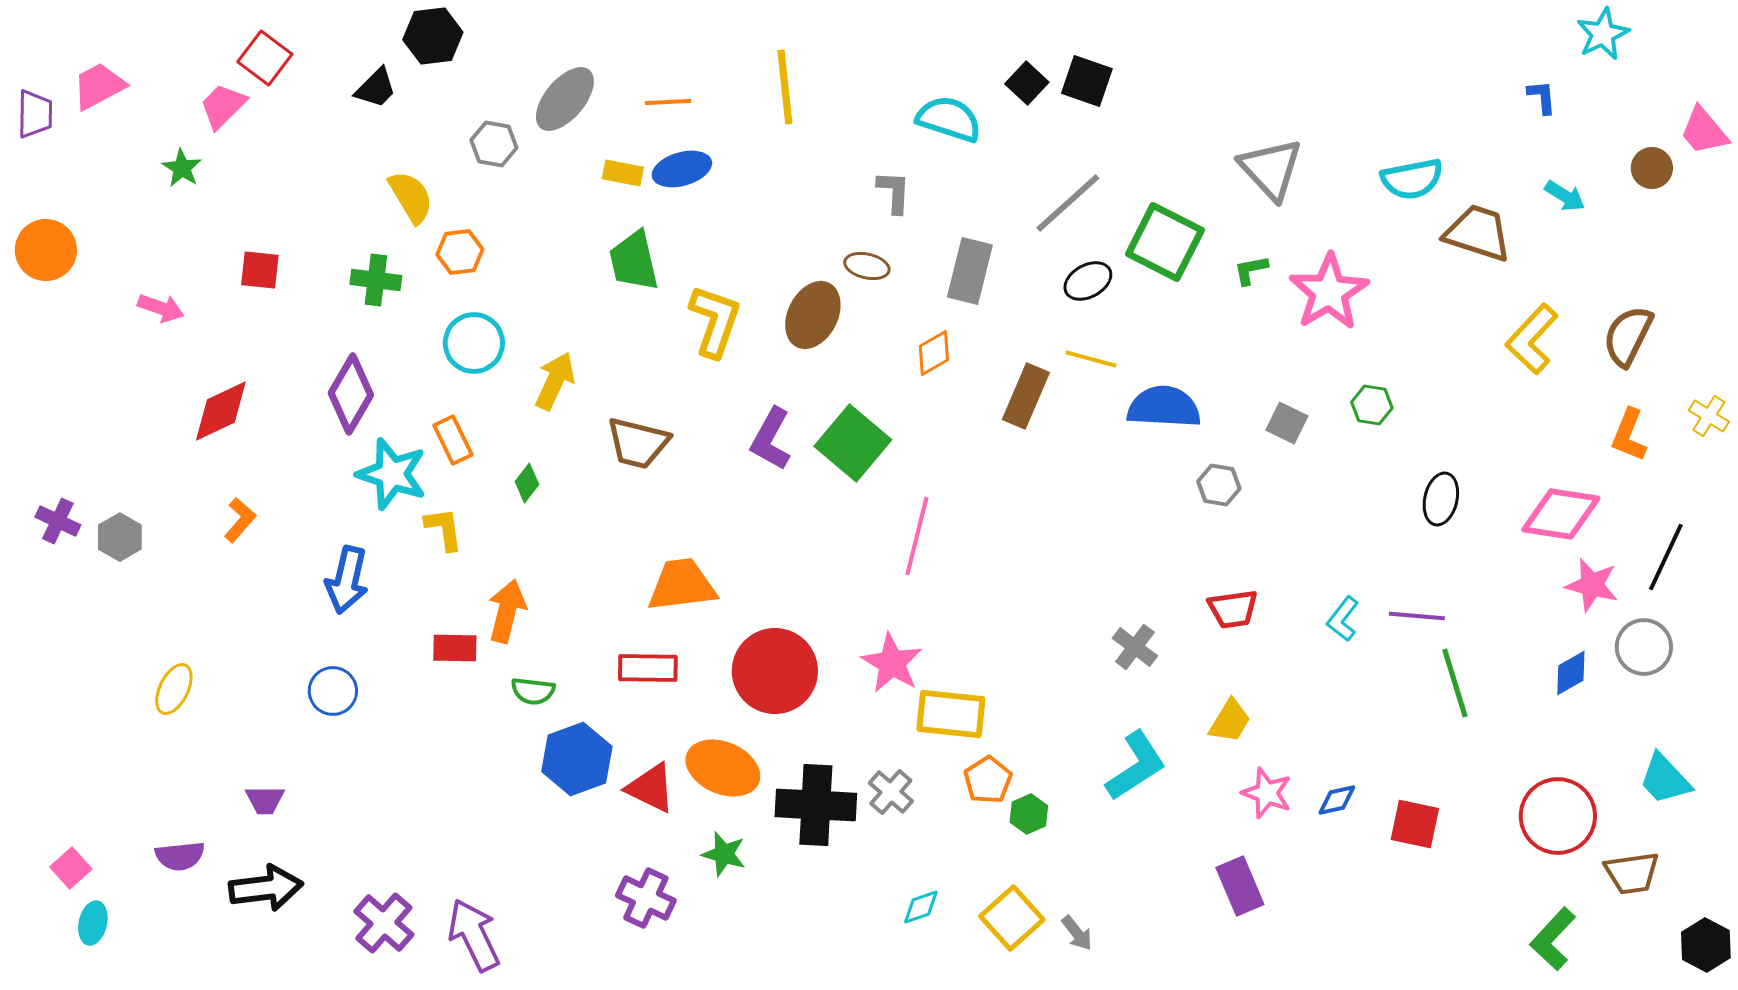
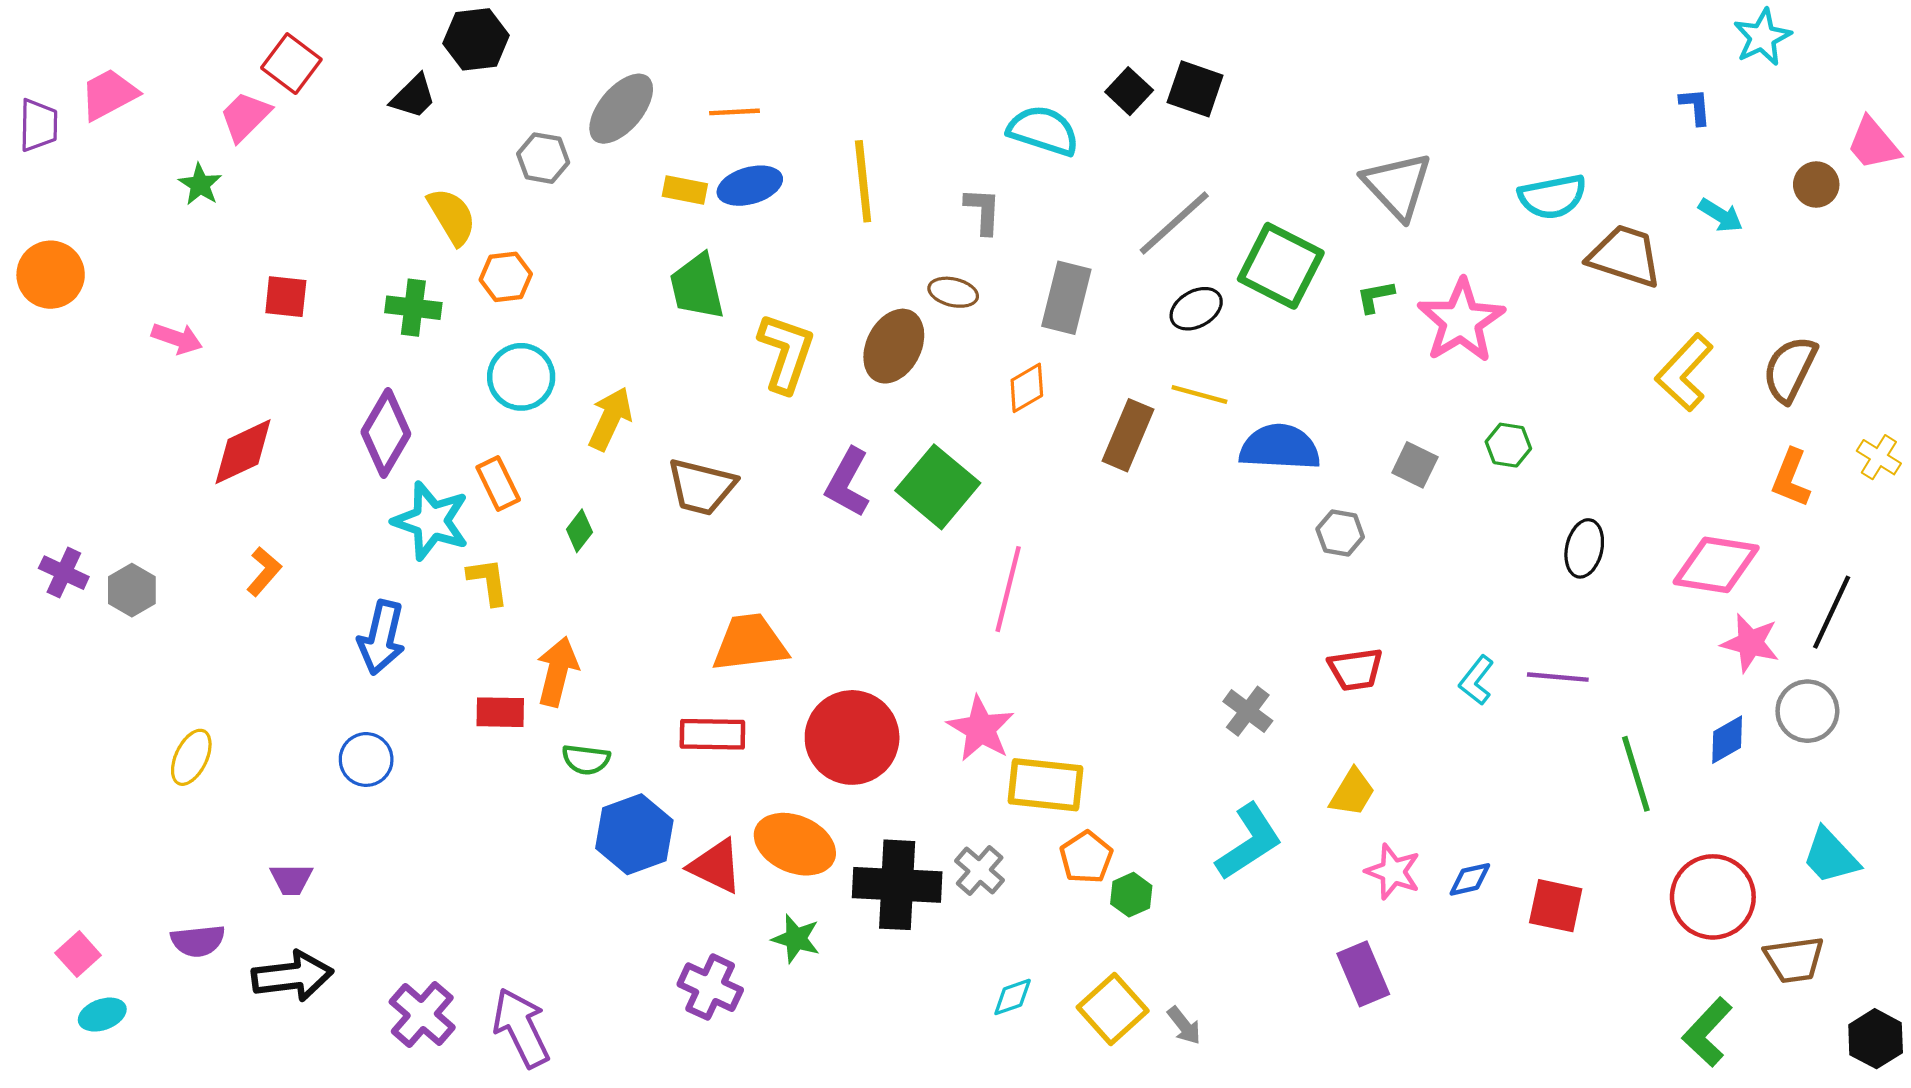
yellow line: (785, 87) -> (863, 181), moved
green line: (1455, 683) -> (1636, 774), moved
cyan ellipse: (93, 923) -> (102, 1015), turned 57

